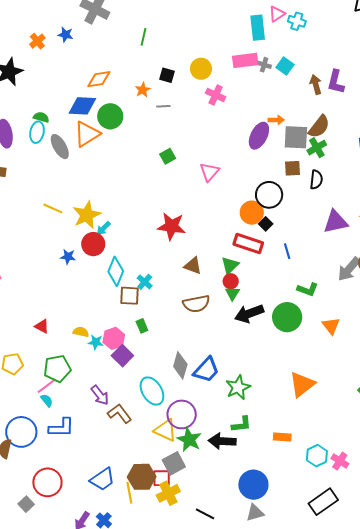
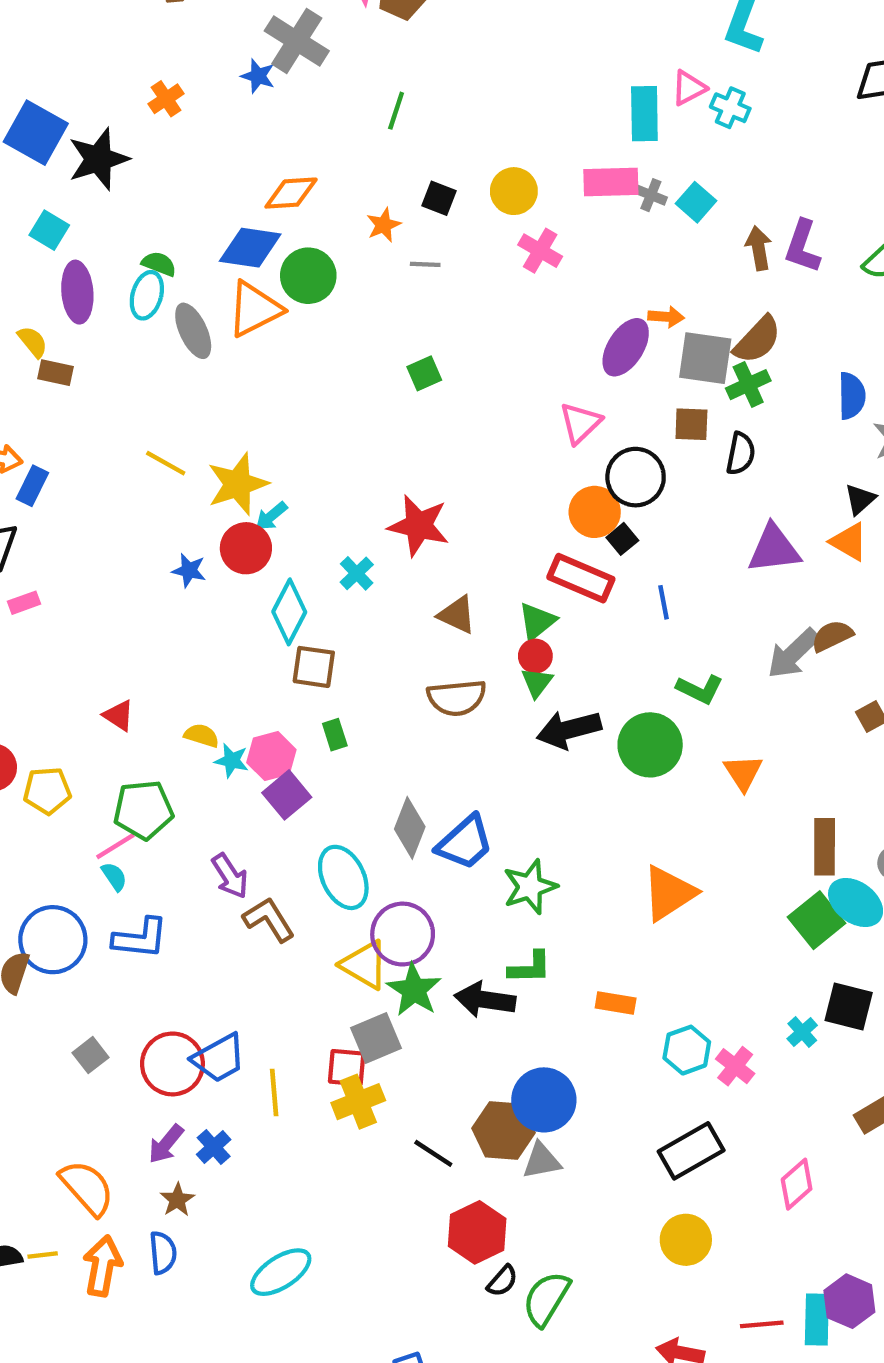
blue star: (66, 35) -> (258, 76), moved
pink triangle: (209, 172) -> (580, 423), moved
cyan cross: (145, 282) -> (357, 573), moved
brown hexagon: (142, 477) -> (503, 1130), moved
red circle: (47, 482) -> (172, 1064), moved
gray square: (26, 504) -> (91, 1055), moved

